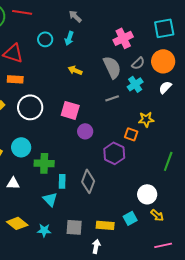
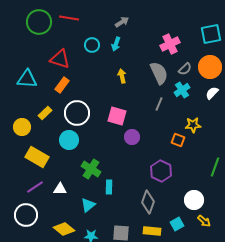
gray arrow: (75, 16) -> (122, 22), turned 104
yellow arrow: (75, 70) -> (122, 76), turned 56
orange rectangle: (15, 79) -> (62, 85), turned -56
gray line: (112, 98) -> (159, 104), turned -48
cyan circle: (21, 147) -> (69, 140), moved
purple hexagon: (114, 153) -> (161, 171), moved
green cross: (44, 163) -> (91, 169), turned 30
gray diamond: (88, 181) -> (148, 202), moved
cyan triangle: (50, 199) -> (88, 205), moved, turned 35

